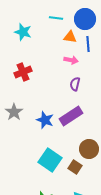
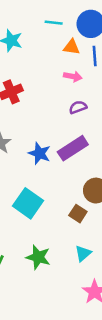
purple semicircle: (75, 84) -> (78, 107), turned 56
cyan square: (50, 160) -> (28, 203), moved

